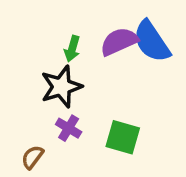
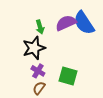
green arrow: (72, 49) -> (40, 27), turned -32
brown semicircle: (32, 157) -> (39, 88), moved

